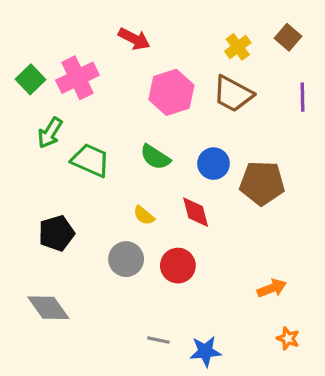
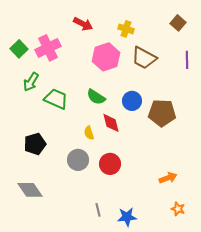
yellow cross: (238, 47) -> (126, 29), moved, turned -35
red diamond: (196, 212) -> (111, 123), moved
yellow semicircle: (144, 215) -> (89, 133), turned 32
gray line: (158, 340) -> (98, 210), turned 64

